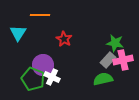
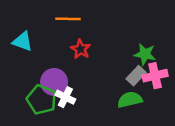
orange line: (40, 15) -> (68, 19), moved
cyan triangle: (18, 33) -> (22, 42), turned -42

